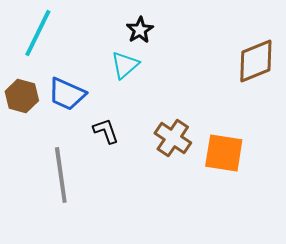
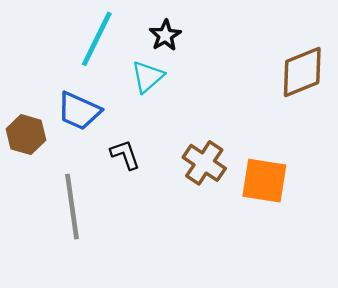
cyan line: (38, 33) -> (97, 39), moved
brown hexagon: (22, 96) -> (26, 135), moved

